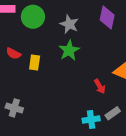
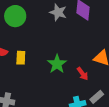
gray star: (69, 24) -> (58, 12), moved
green star: (69, 50) -> (57, 64), moved

